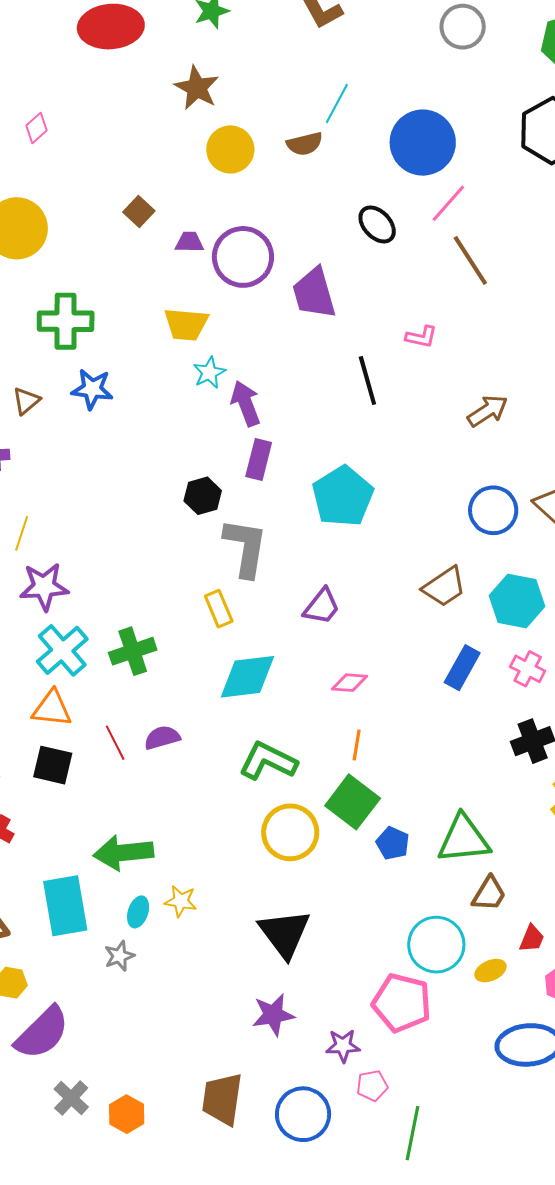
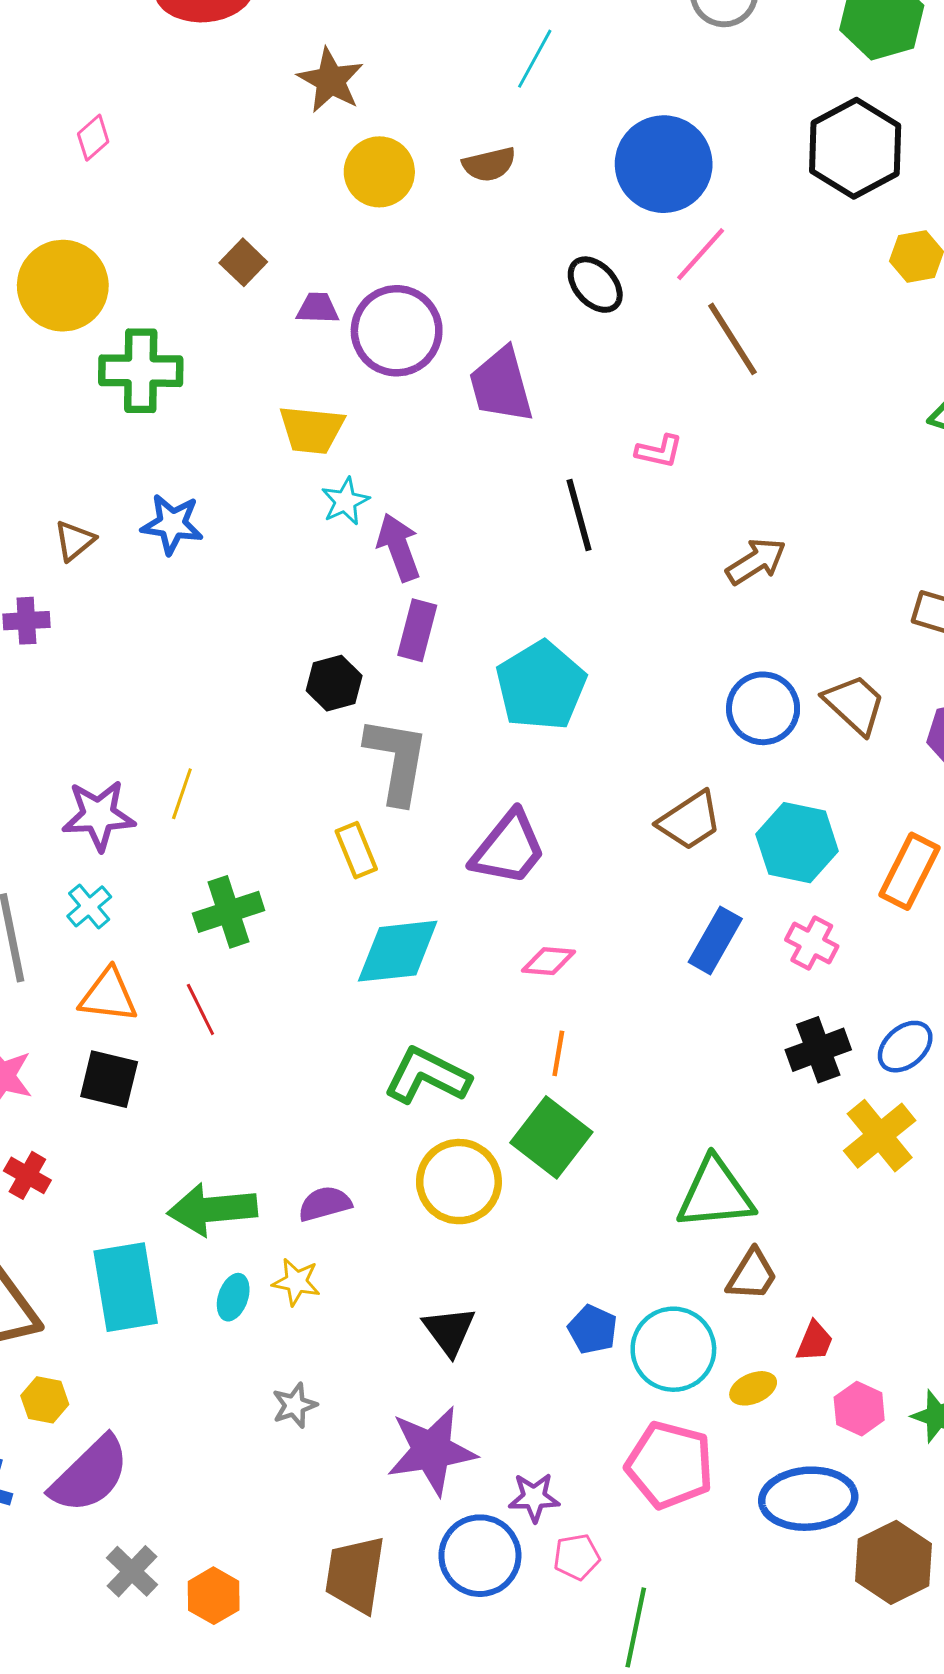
cyan line: (337, 103) -> (535, 59), moved
green cross: (66, 321) -> (141, 371), moved
yellow line: (22, 533) -> (182, 794), moved
purple trapezoid: (322, 607) -> (509, 848), size x1.4
cyan cross: (62, 650) -> (89, 906), moved, size x0.6
purple semicircle: (162, 738) -> (325, 1204), moved
red line: (115, 743) -> (200, 1009), moved
blue pentagon: (393, 843) -> (593, 1329), moved
black triangle: (285, 933) -> (449, 1331), size x0.7
gray star: (119, 956) -> (295, 1405), moved
pink pentagon: (402, 1003) -> (670, 1465), moved
purple star: (273, 1015) -> (432, 1451), size x1.4
blue circle: (303, 1114) -> (480, 1556), moved

